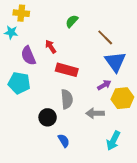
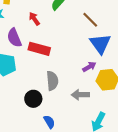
red arrow: (51, 47) -> (34, 19), moved
red rectangle: (67, 70) -> (39, 49), moved

